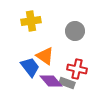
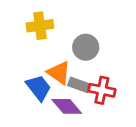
gray circle: (75, 31) -> (86, 47), moved
gray rectangle: (67, 83) -> (79, 85), moved

